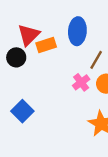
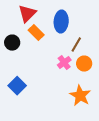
red triangle: (29, 35) -> (27, 14), moved
orange rectangle: (46, 45) -> (36, 33), turned 63

